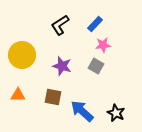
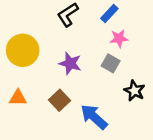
brown square: (53, 97) -> (59, 100), turned 36
black star: (116, 113) -> (134, 91), moved

